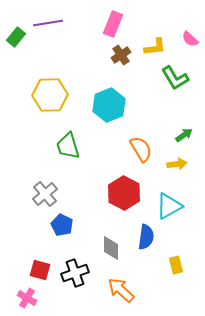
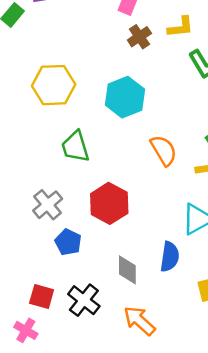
red hexagon: (124, 193) -> (109, 203), moved
black cross: (75, 273) -> (84, 300), turned -32

